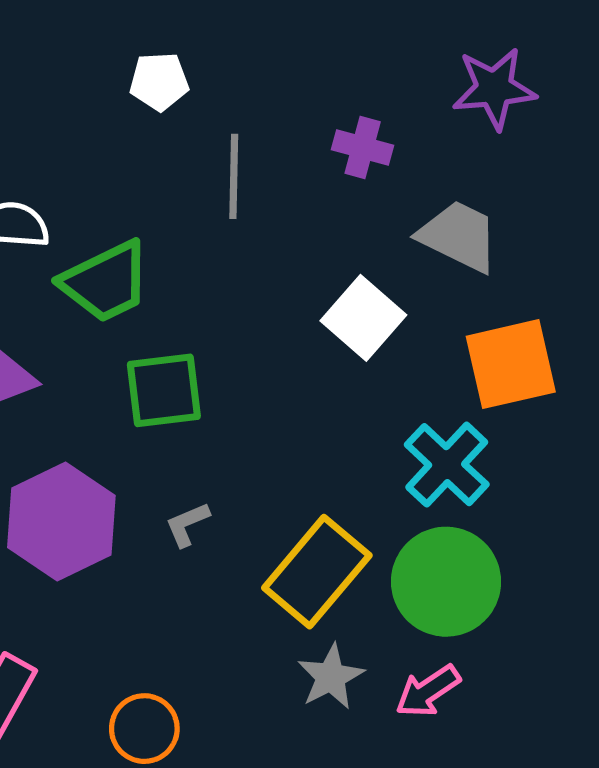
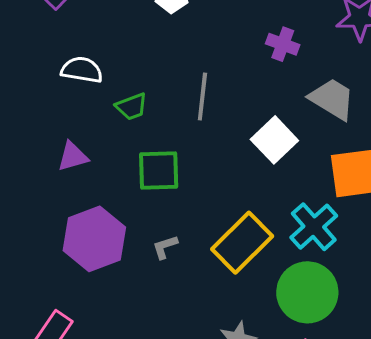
gray line: (234, 176) -> (202, 96), moved
green trapezoid: (106, 282) -> (132, 107), size x0.6
yellow rectangle: (317, 572) -> (242, 243), moved

